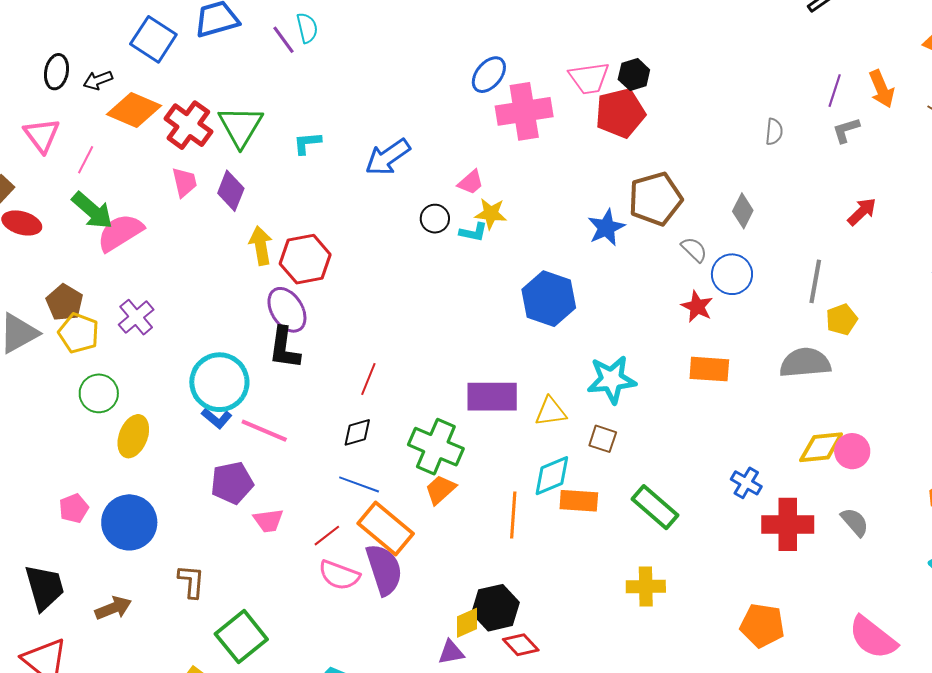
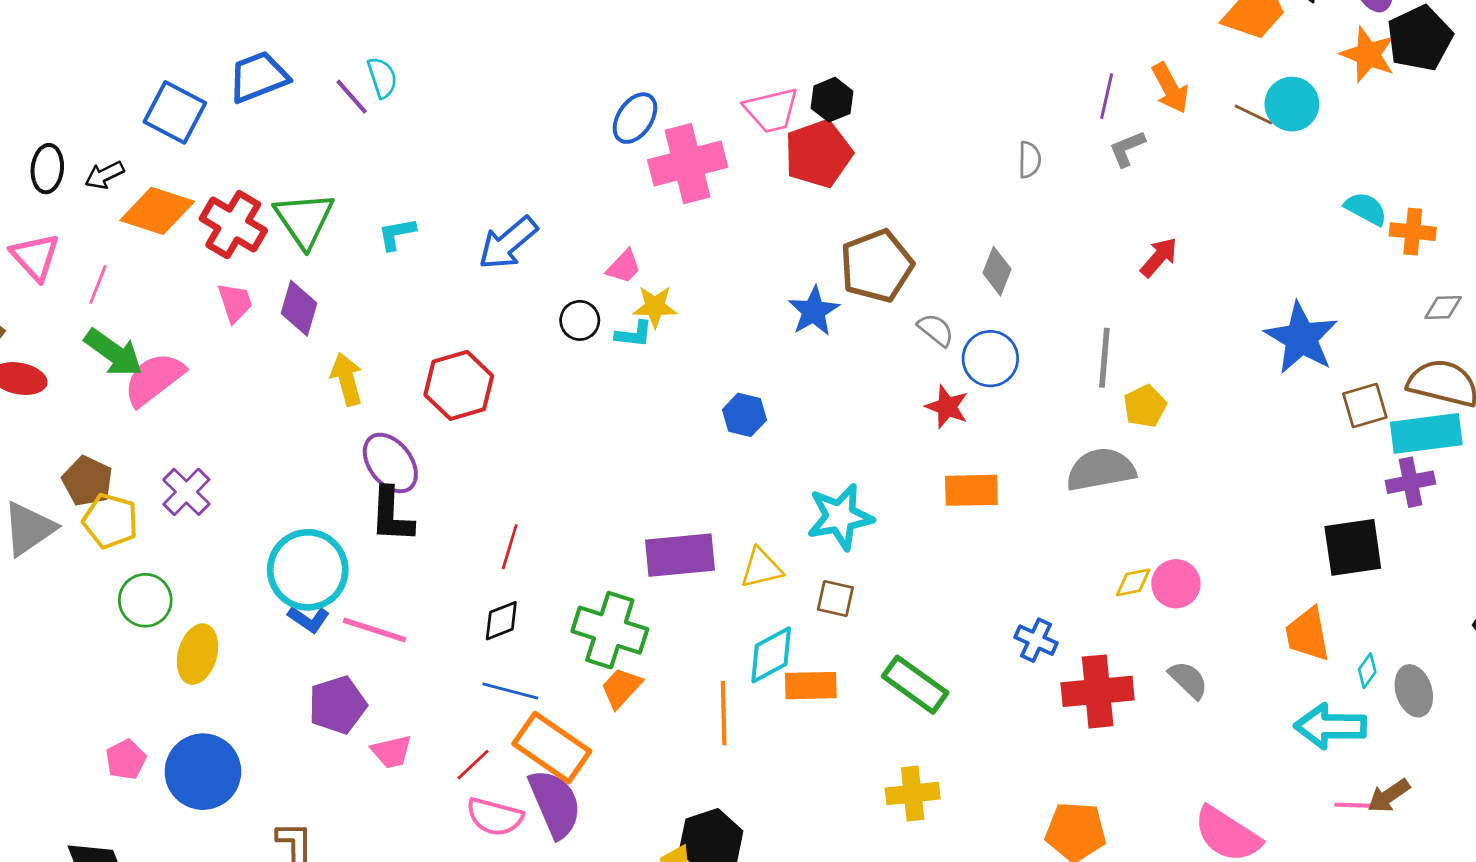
red hexagon: (305, 259) -> (459, 385), moved
blue hexagon: (549, 299) -> (744, 415), size x0.6
yellow diamond: (821, 447) -> (1133, 582), size x0.6

